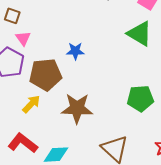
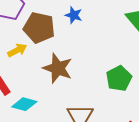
green pentagon: (140, 98) -> (119, 78), turned 30

